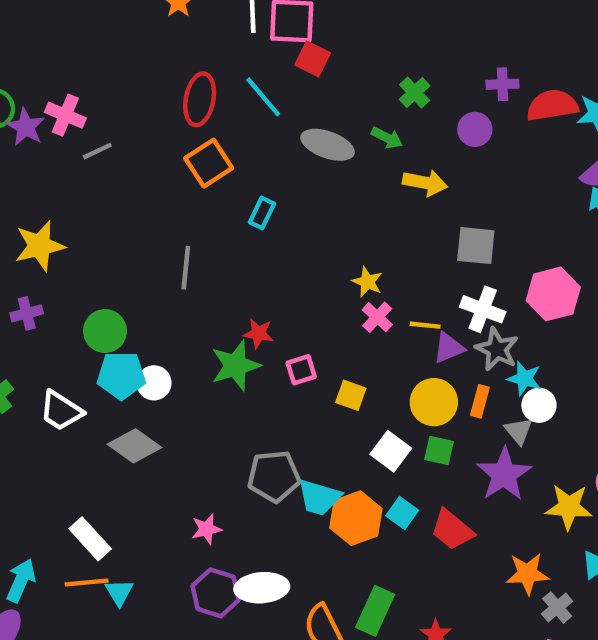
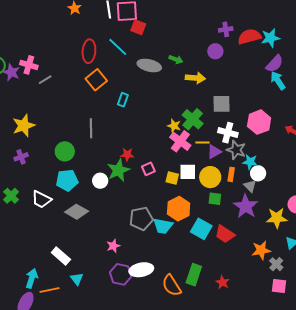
green cross: (415, 93) -> (193, 119), moved, size x1.5
pink cross: (377, 317) -> (180, 141), size x1.5
green circle: (105, 331) -> (65, 151), moved
white circle: (154, 383) -> (100, 181), moved
white square: (391, 451) -> (188, 172), moved, turned -30
cyan square: (402, 513) -> (201, 229), size x1.5
orange hexagon: (356, 518) -> (179, 209), moved
orange line: (87, 583) -> (50, 290), moved

